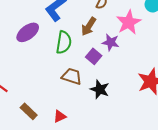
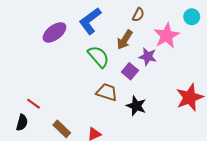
purple ellipse: (28, 32) -> (54, 32), moved
green semicircle: (64, 42) -> (98, 57), turned -50

